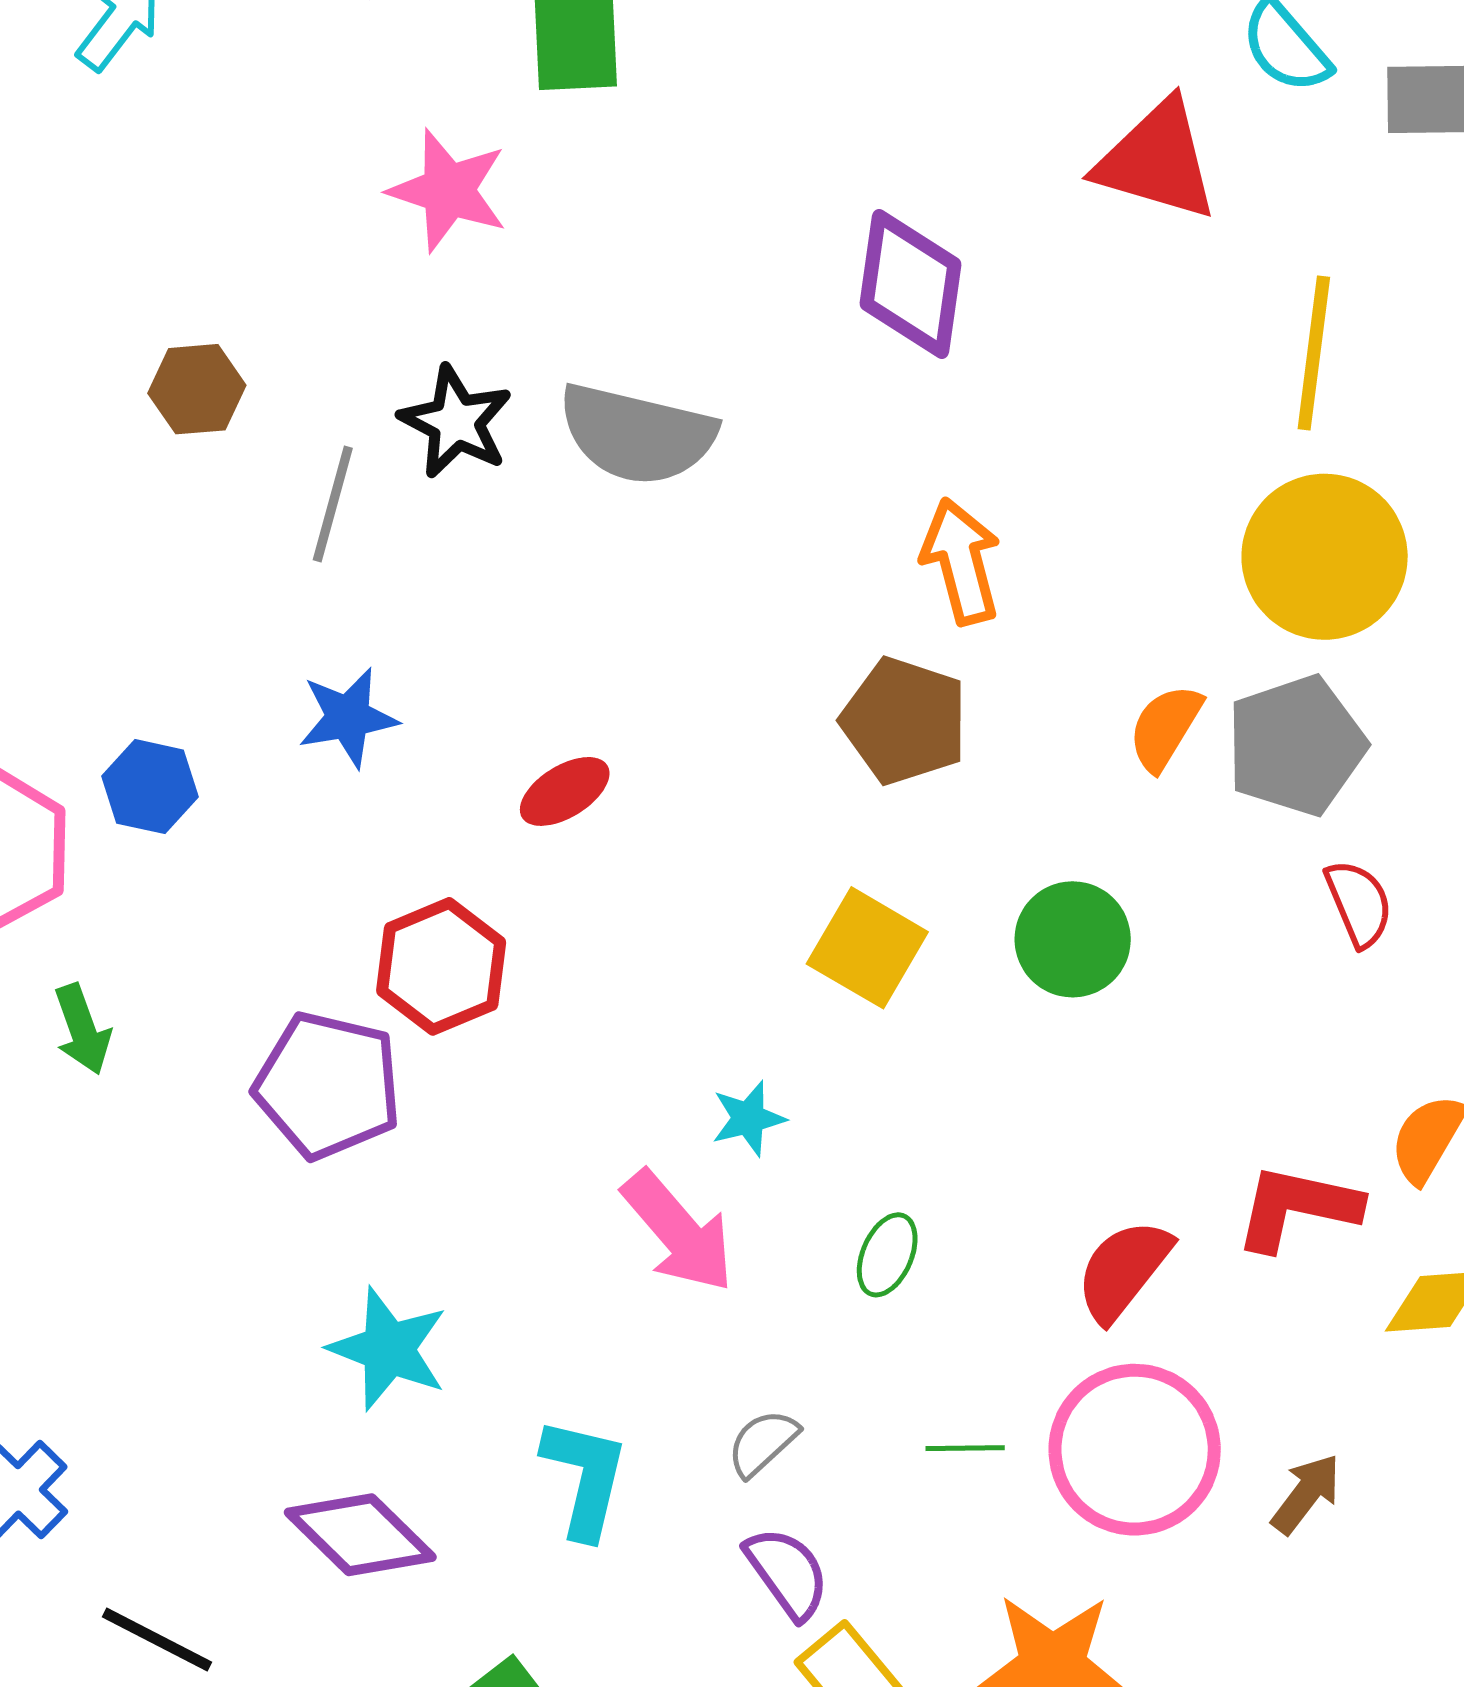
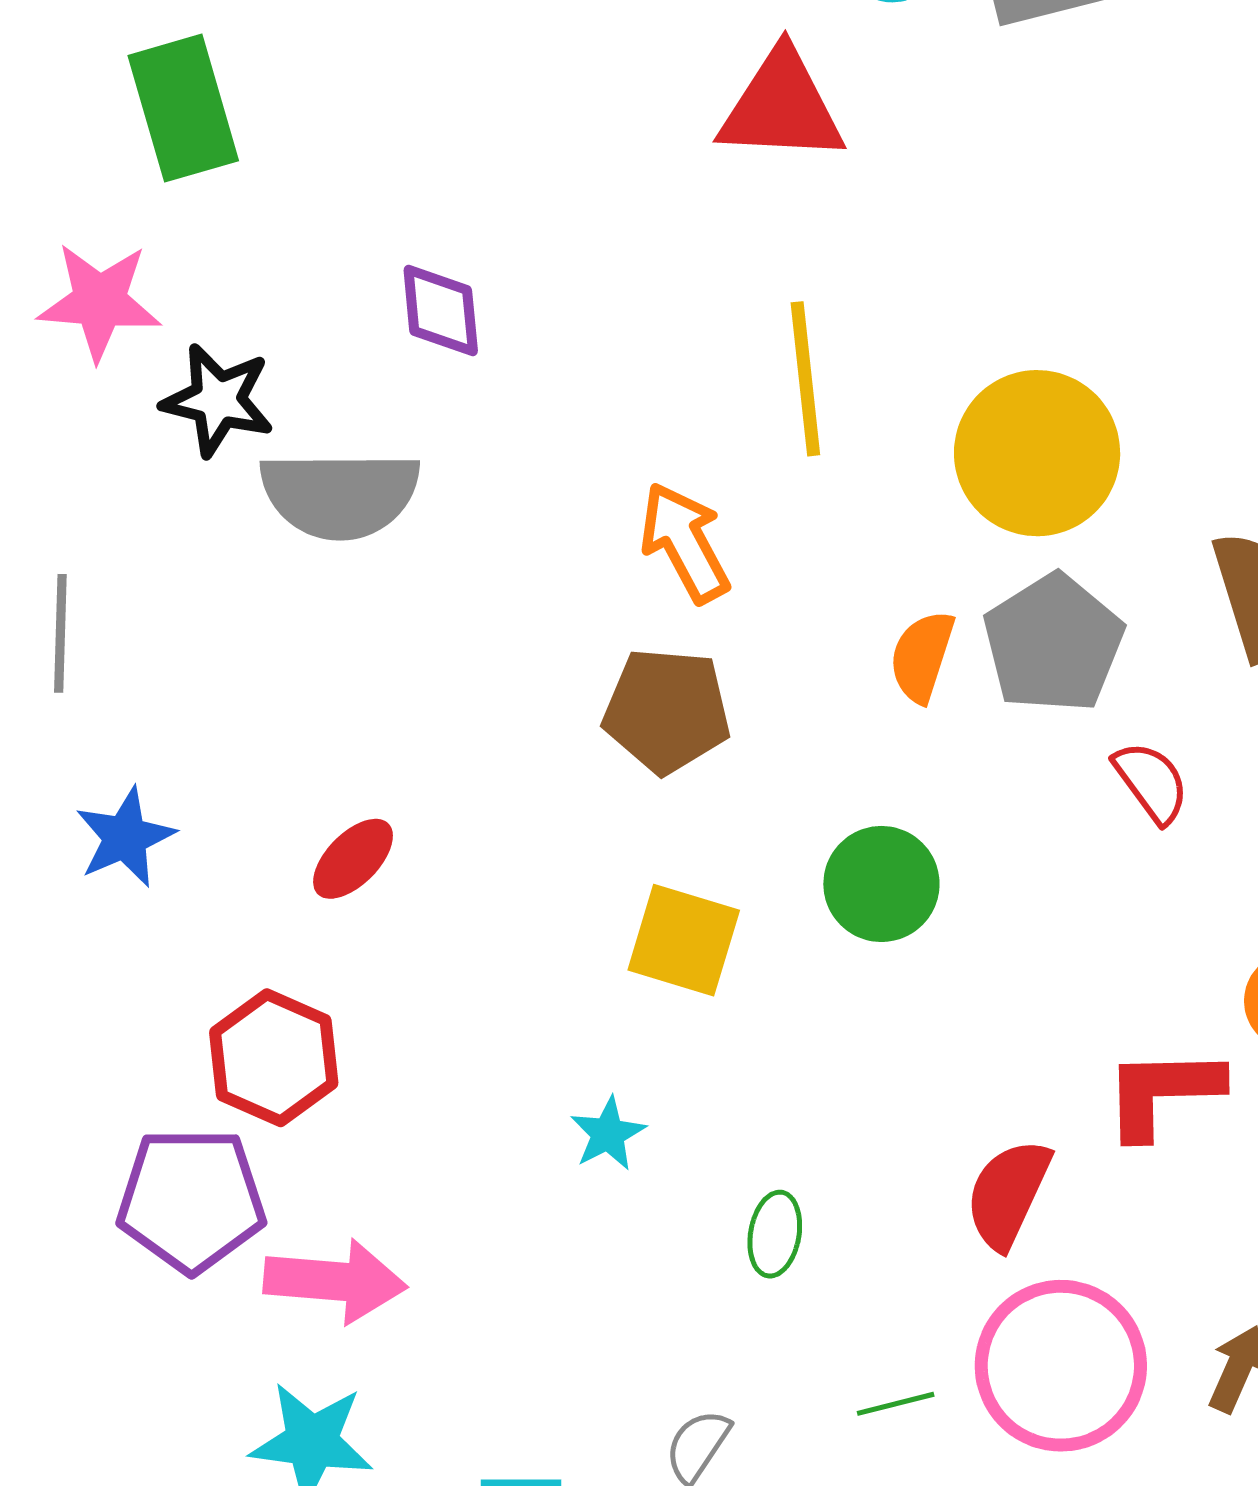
purple diamond: (911, 284) -> (441, 311), moved, size x0.7
yellow line: (1314, 353) -> (805, 379), moved
black star: (456, 422) -> (218, 400), moved
pink arrow: (678, 1231) -> (335, 1281), moved, turned -31

